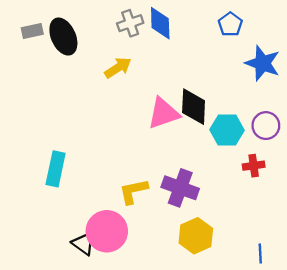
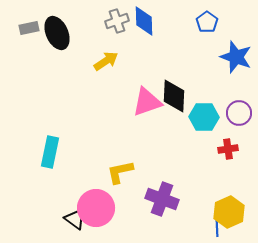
purple cross: (180, 188) -> (162, 199), moved
yellow hexagon: (196, 236) -> (229, 212), moved
blue line: (260, 254) -> (217, 228), moved

